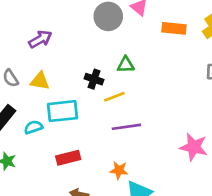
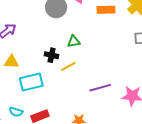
cyan semicircle: (33, 127) -> (16, 112), moved, turned -136
purple line: (126, 127) -> (100, 88), moved

